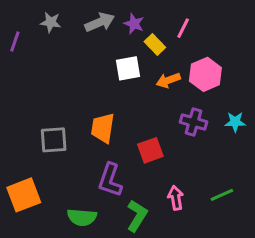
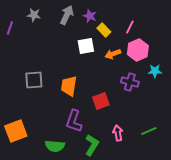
gray arrow: (100, 22) -> (67, 15), turned -42
pink line: (183, 28) -> (130, 27), moved
cyan star: (235, 122) -> (155, 71), moved
gray square: (54, 140) -> (34, 80), moved

